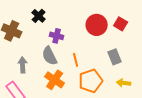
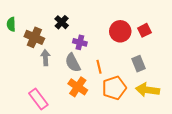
red square: (121, 24) -> (144, 30), turned 32
gray arrow: (23, 65) -> (45, 58), moved
yellow arrow: (124, 83) -> (148, 90), size x1.6

